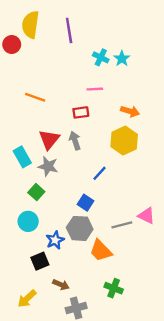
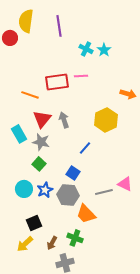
orange line: (35, 97) -> (30, 95), moved
orange arrow: (130, 111) -> (128, 94), moved
red rectangle: (81, 112) -> (57, 82), moved, size x1.6
green square: (36, 192) -> (39, 164), moved
blue star: (55, 240) -> (45, 190), moved
brown arrow: (61, 285) -> (52, 243), turned 96
green cross: (114, 288) -> (75, 238), moved
yellow arrow: (27, 299) -> (25, 244), moved

